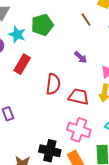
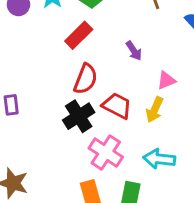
red rectangle: (22, 64) -> (79, 35), moved
black cross: (50, 151) -> (79, 116), moved, turned 30

